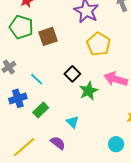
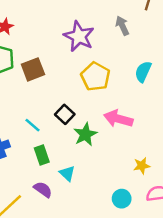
cyan line: (37, 79) -> (33, 125), moved
green rectangle: (41, 110) -> (42, 155), moved, turned -63
purple semicircle: (58, 143) -> (43, 189), moved

